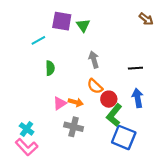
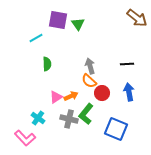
brown arrow: (146, 19) -> (137, 18), size x1.5
gray arrow: (94, 60) -> (90, 66), moved
orange arrow: (76, 102) -> (71, 96), turned -40
green L-shape: (114, 115) -> (86, 114), moved
cyan cross: (27, 129) -> (38, 118), moved

